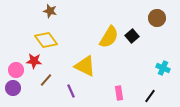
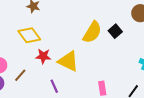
red star: (34, 61) -> (43, 56), moved
brown line: (46, 80) -> (20, 75), moved

